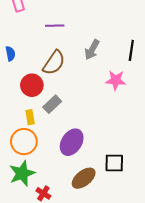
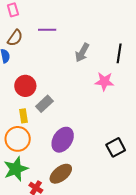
brown semicircle: (54, 63) -> (15, 38), moved, size x0.7
black square: (114, 163) -> (116, 147), moved, turned -30
brown ellipse: (84, 178) -> (61, 174), moved

